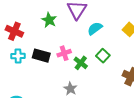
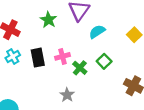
cyan cross: (18, 56) -> (13, 56), turned -32
black rectangle: (41, 56) -> (38, 58), turned 60

